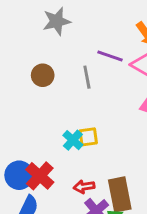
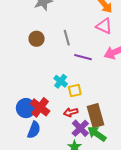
purple line: (110, 56) -> (83, 57), moved
yellow square: (88, 137) -> (75, 91), moved

